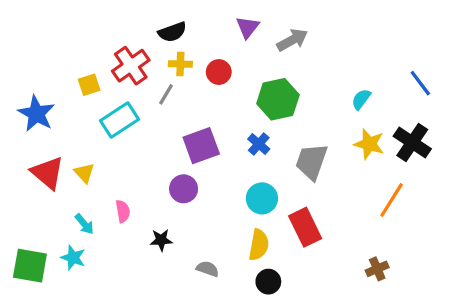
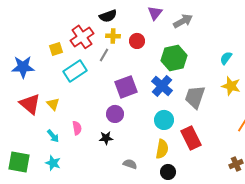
blue star: (36, 114) -> (23, 67), turned -30
blue cross: (259, 144) -> (162, 86), size x1.5
black star: (161, 240) -> (106, 138), moved
cyan star: (73, 258) -> (53, 163), moved

